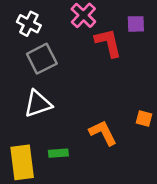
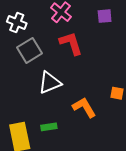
red L-shape: (108, 43) -> (71, 43), moved
white triangle: (38, 104) -> (50, 83), moved

